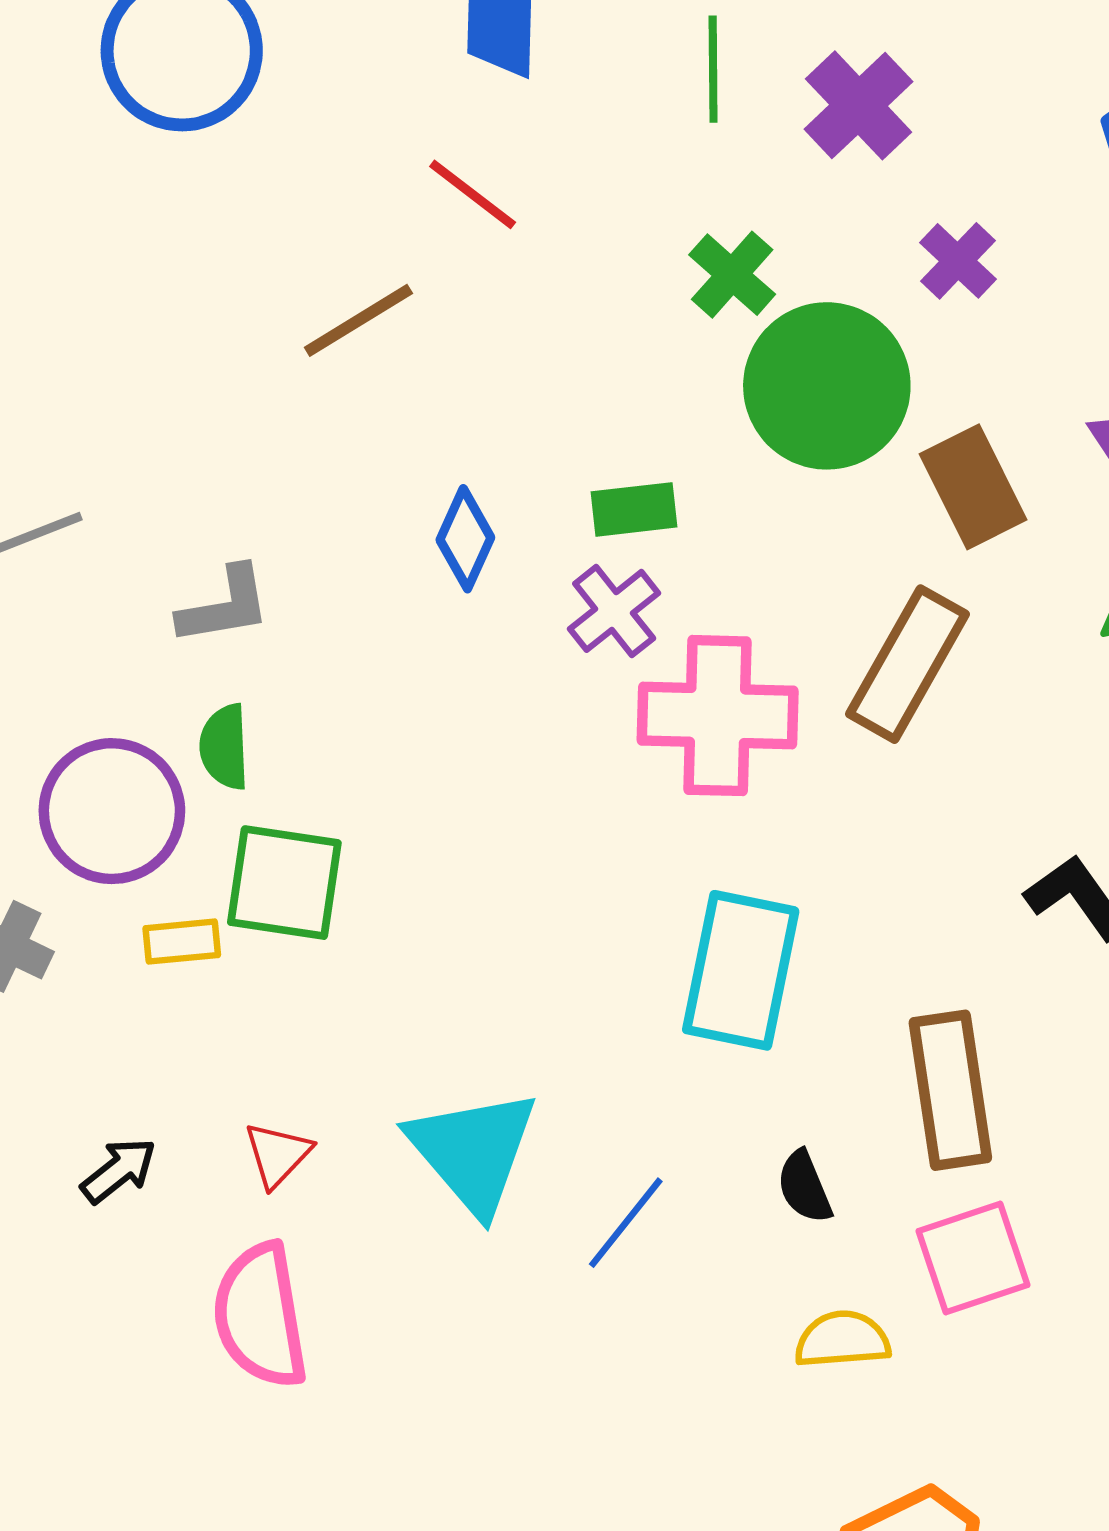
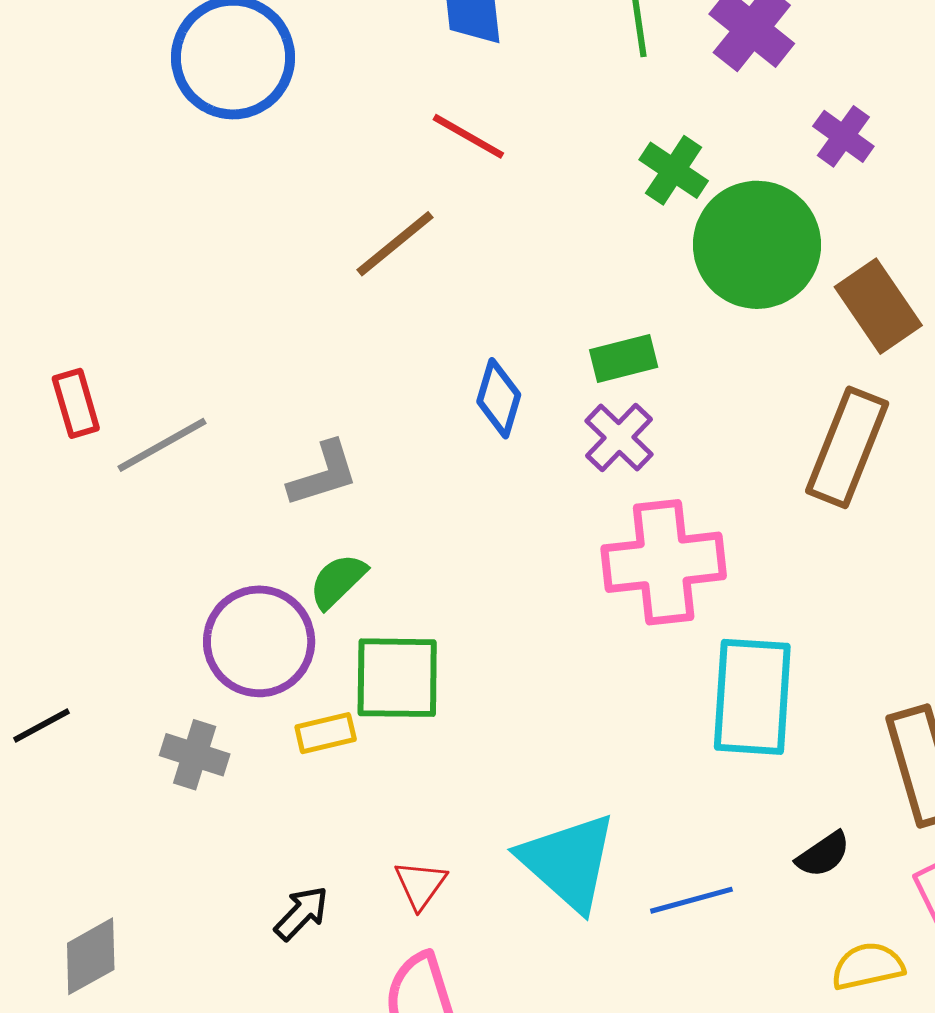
pink cross: (718, 716) -> (664, 562), moved
green semicircle: (224, 747) -> (338, 581), turned 56
black semicircle: (804, 1187) -> (823, 854), turned -94
blue line: (626, 1223) -> (691, 900), turned 44

